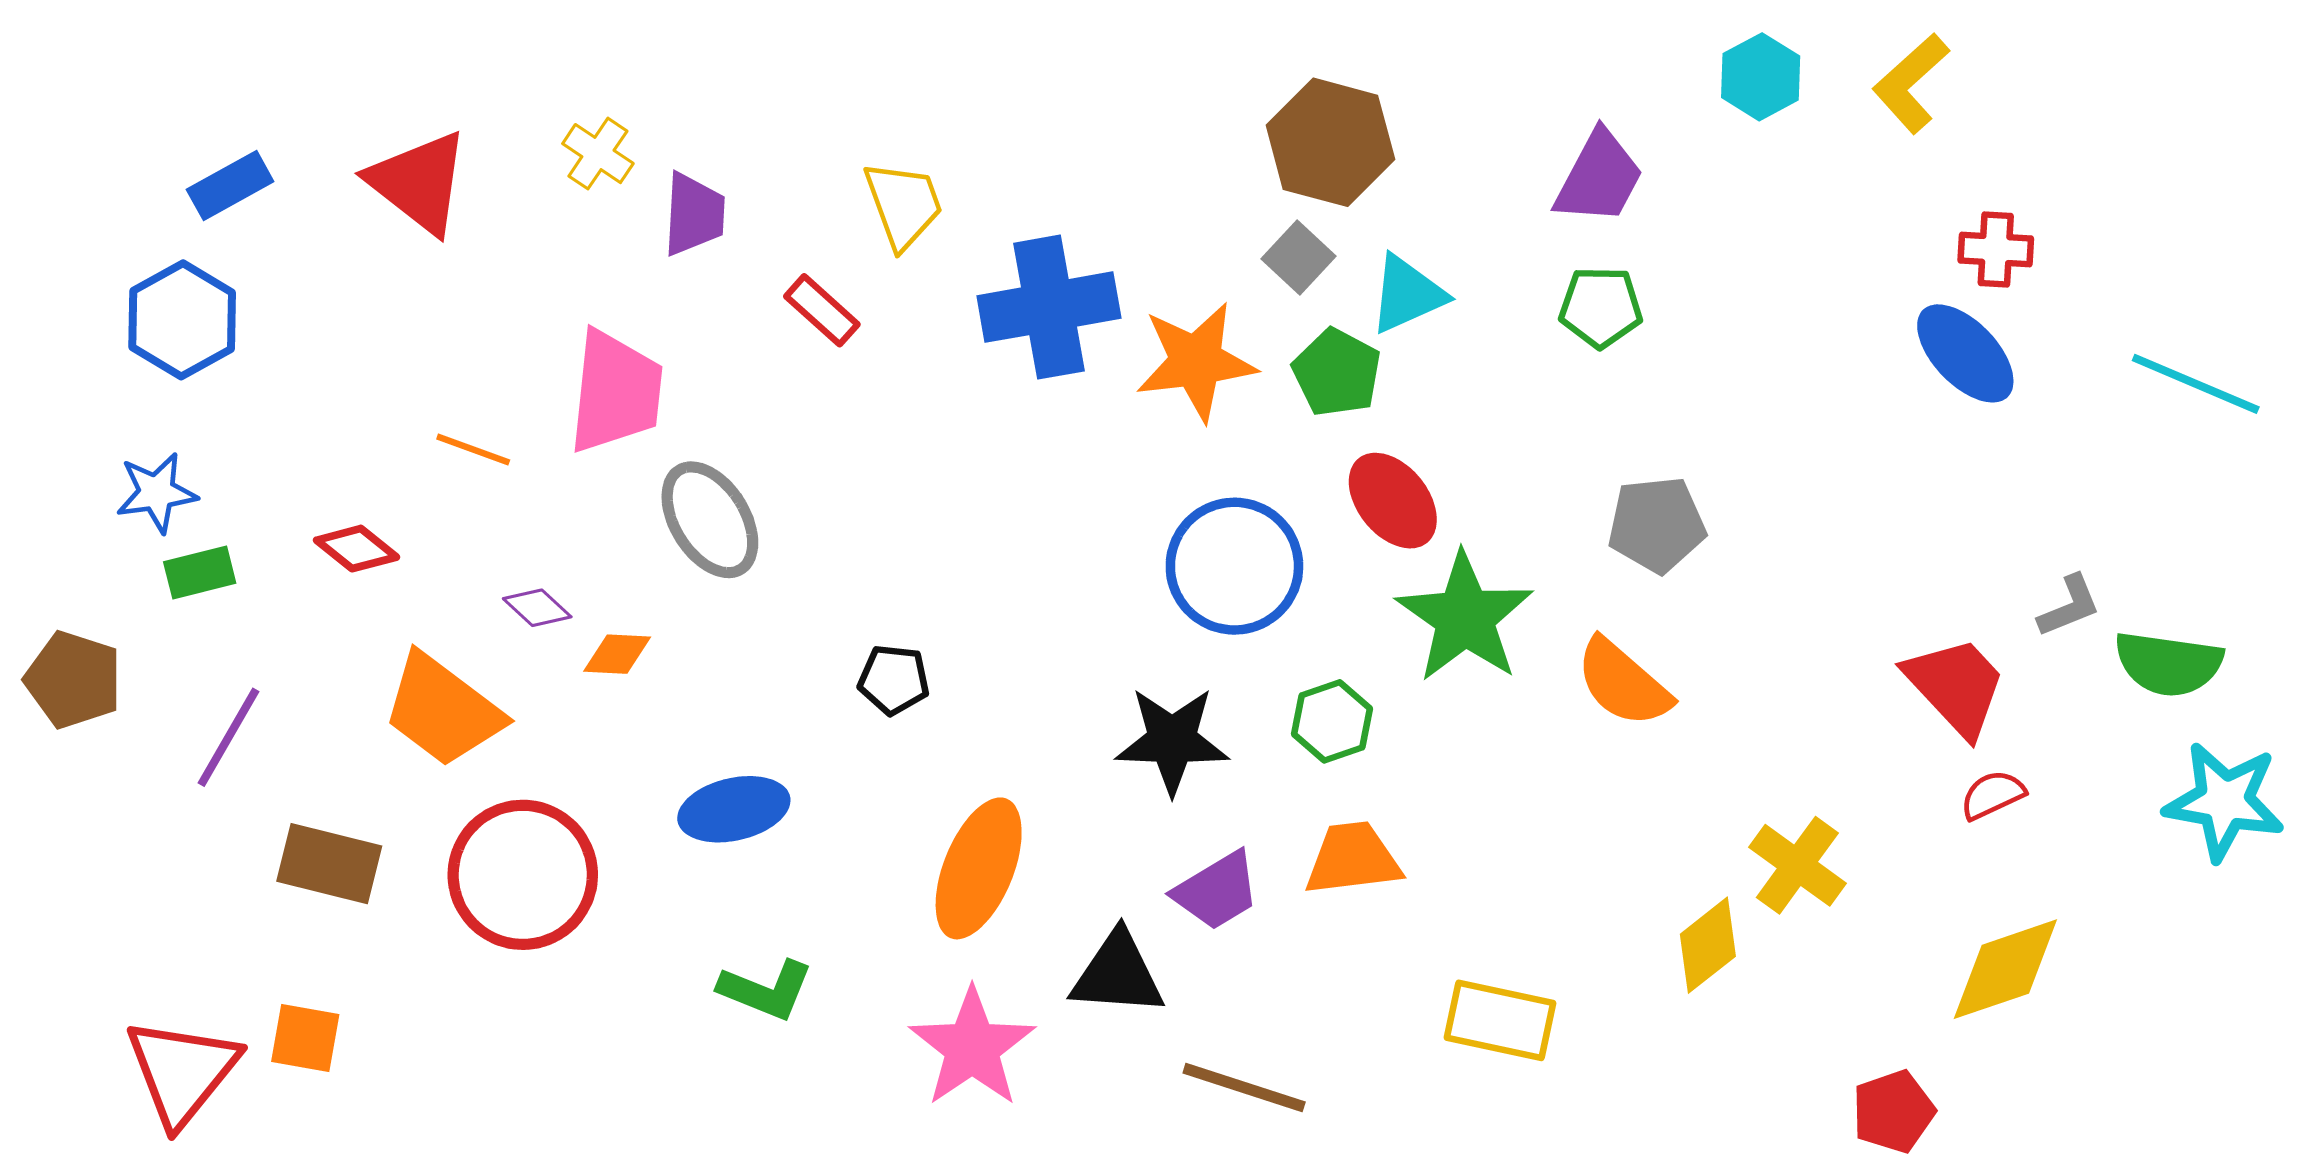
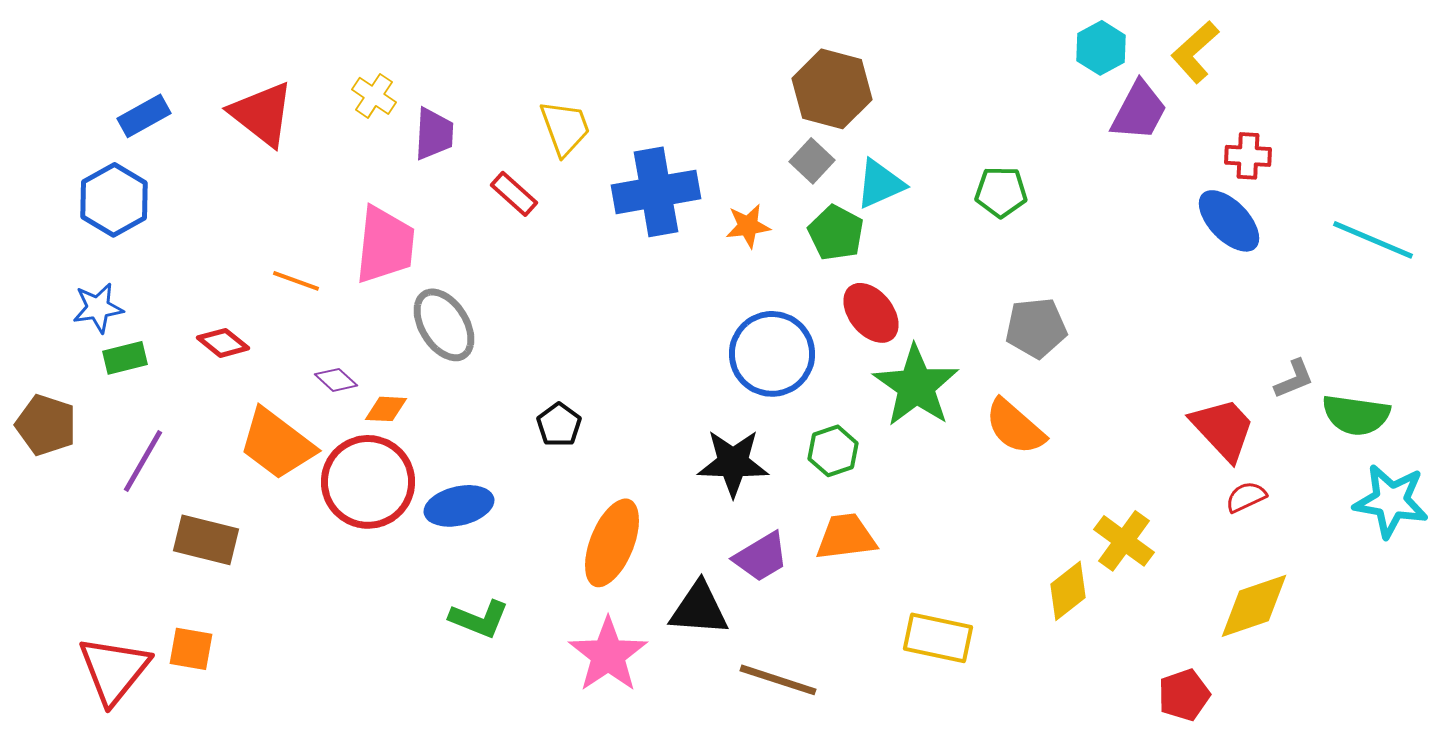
purple trapezoid: (1599, 178) -> (1139, 111), moved
orange star: (1196, 361) -> (748, 226), size x0.6
black pentagon: (894, 680) -> (559, 425), turned 30
red circle: (523, 875) -> (368, 482), moved

